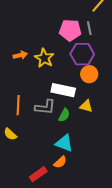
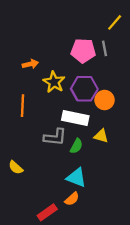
purple hexagon: (82, 54) -> (84, 89), moved
orange arrow: (20, 55) -> (30, 64), moved
orange line: (18, 105) -> (22, 106), moved

